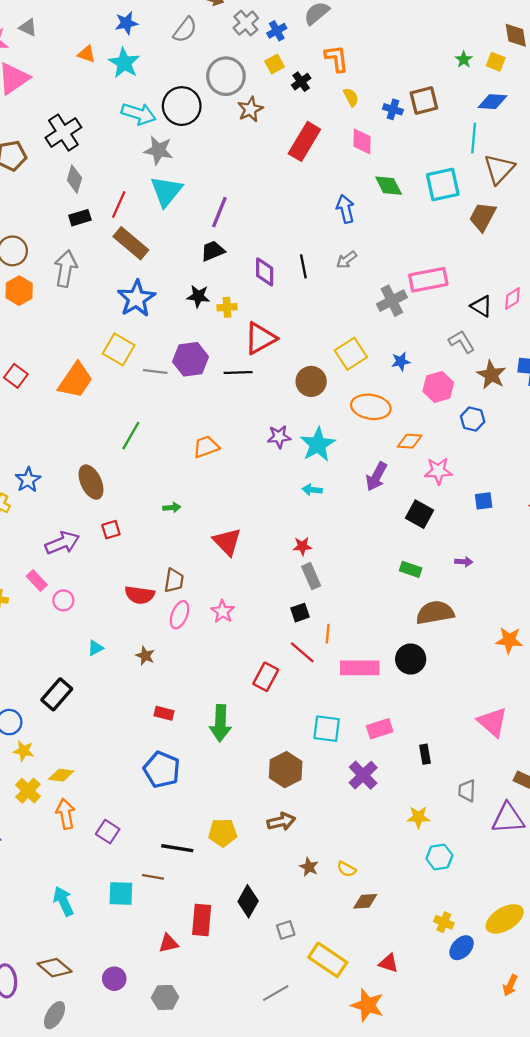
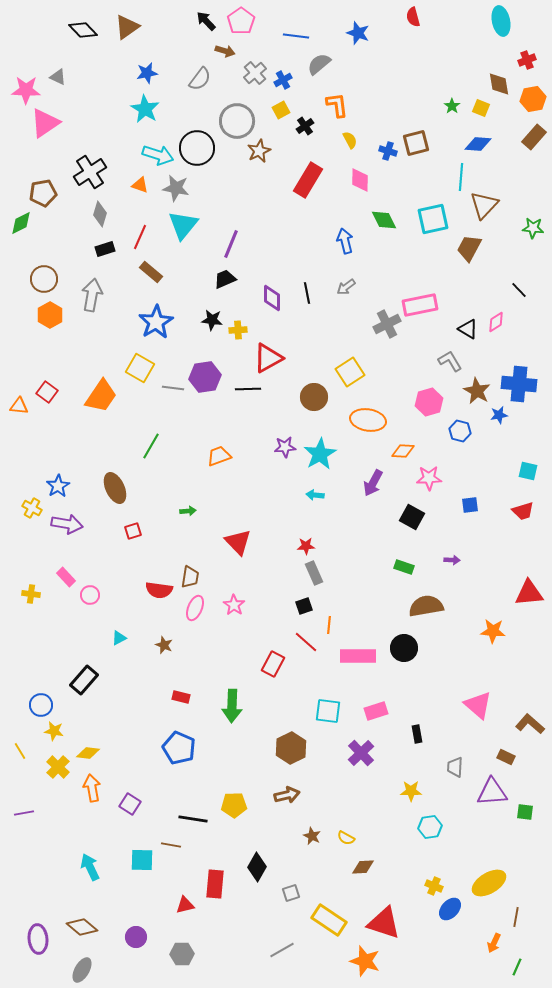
orange triangle: (87, 54) -> (140, 185), moved
brown rectangle: (131, 243) -> (151, 272), size x0.7
blue star: (401, 362) -> (499, 415), moved
purple arrow: (62, 543) -> (67, 524), moved, turned 32
red triangle: (389, 963) -> (384, 923), size x1.8

